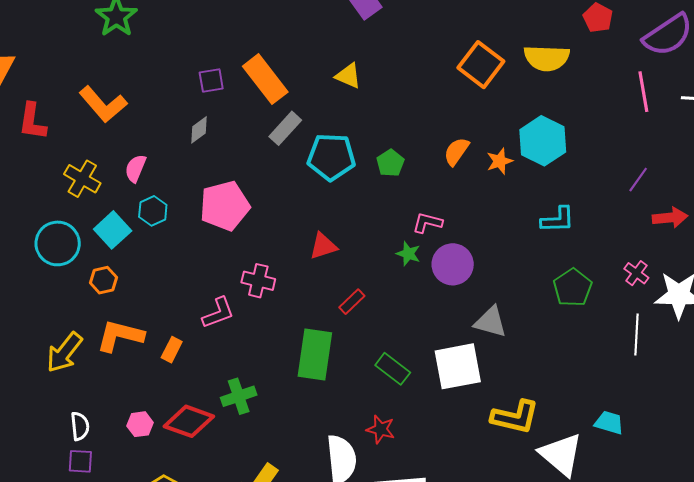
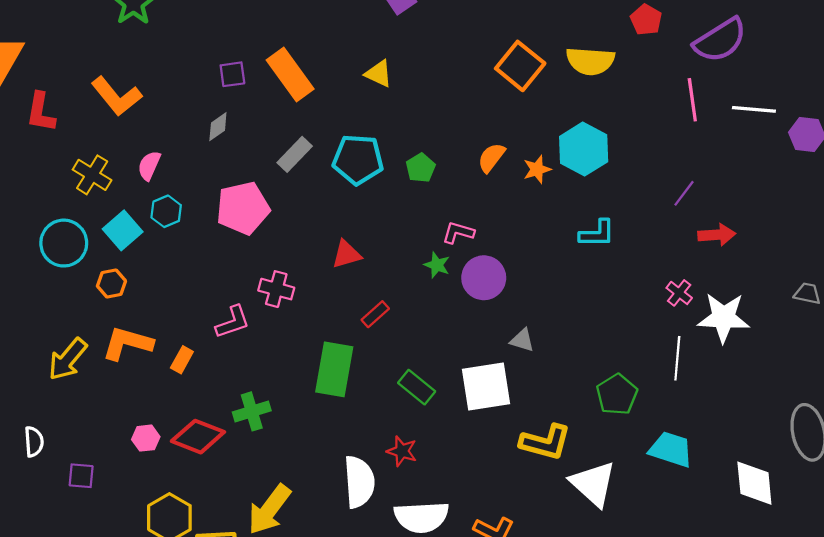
gray rectangle: (285, 128) -> (295, 154), moved
green pentagon: (573, 288) -> (617, 394), moved
gray triangle: (491, 322) -> (522, 340), size x0.7
cyan trapezoid: (609, 423) -> (671, 449), moved, size x1.4
white semicircle: (80, 426) -> (34, 442), moved

